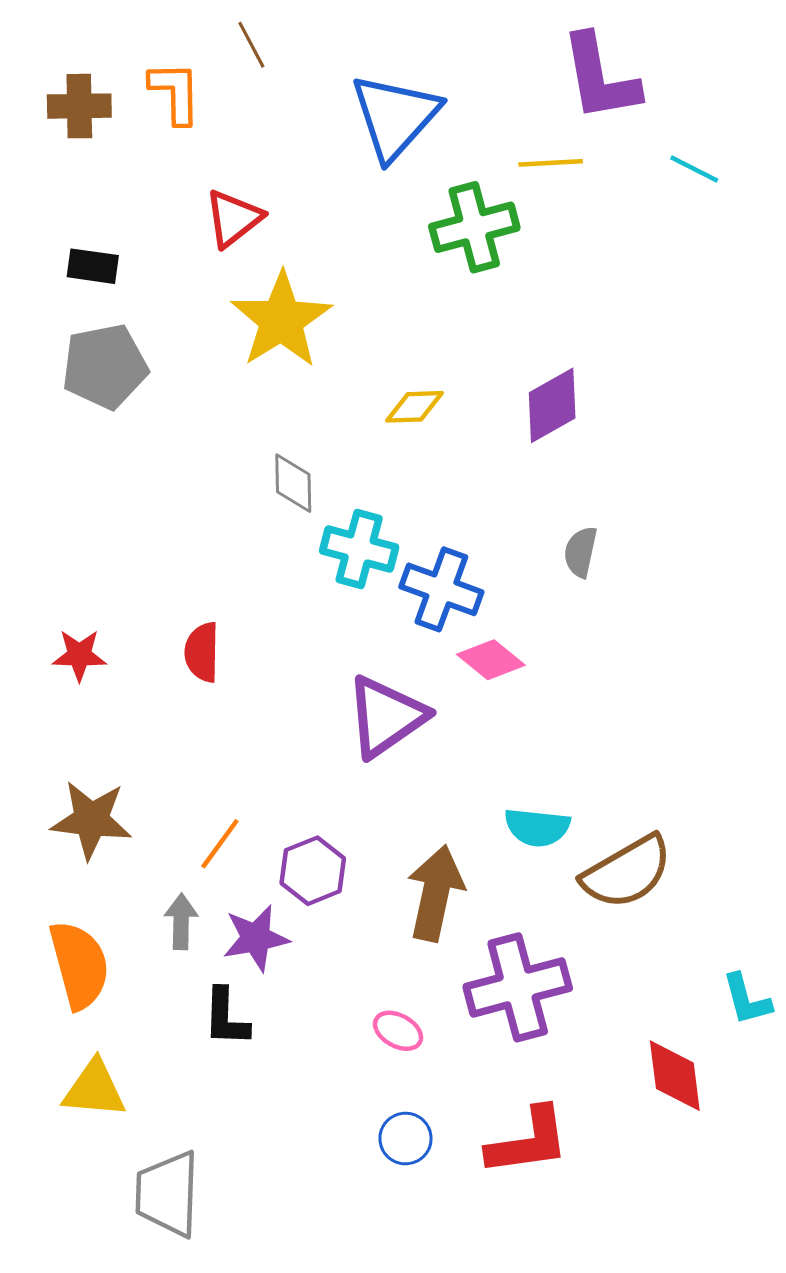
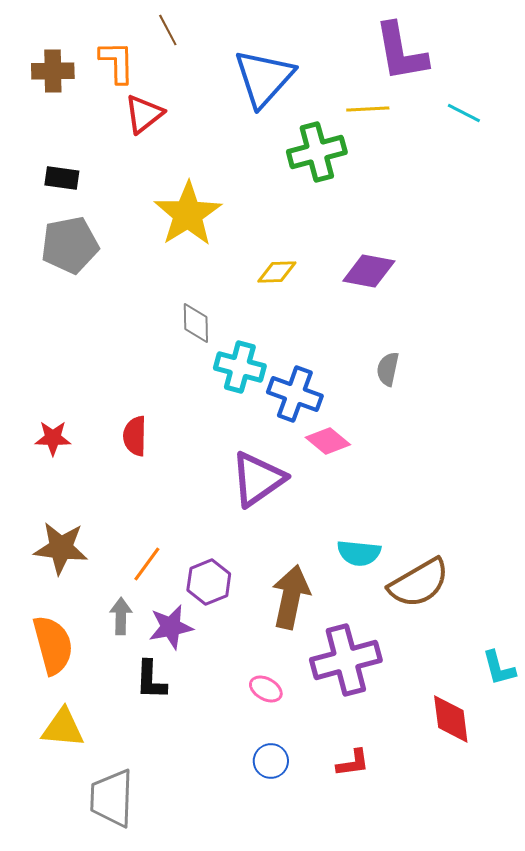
red triangle: (233, 218) -> (144, 114), moved
purple diamond: (552, 405) -> (369, 271), turned 40
red L-shape: (528, 1142) -> (353, 763), size x0.6

